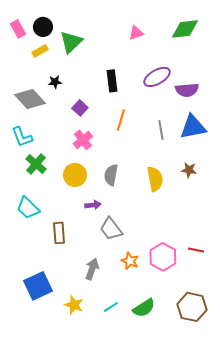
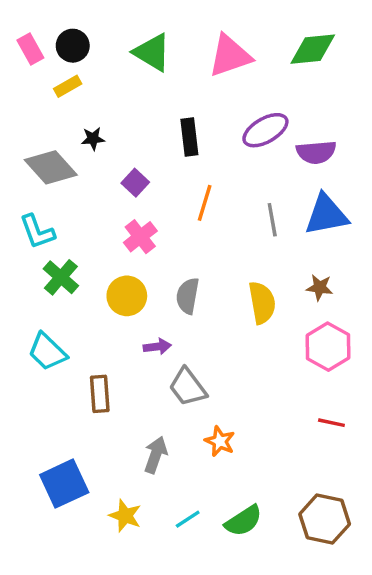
pink triangle: (136, 33) -> (230, 56), size x1.8
green triangle: (71, 42) -> (152, 52), moved, turned -45
pink hexagon: (163, 257) -> (328, 347), moved

